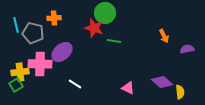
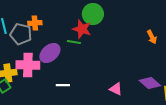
orange cross: (54, 18) -> (35, 23), moved
green line: (114, 41) -> (74, 42), moved
white line: (75, 84) -> (63, 85), turned -32

